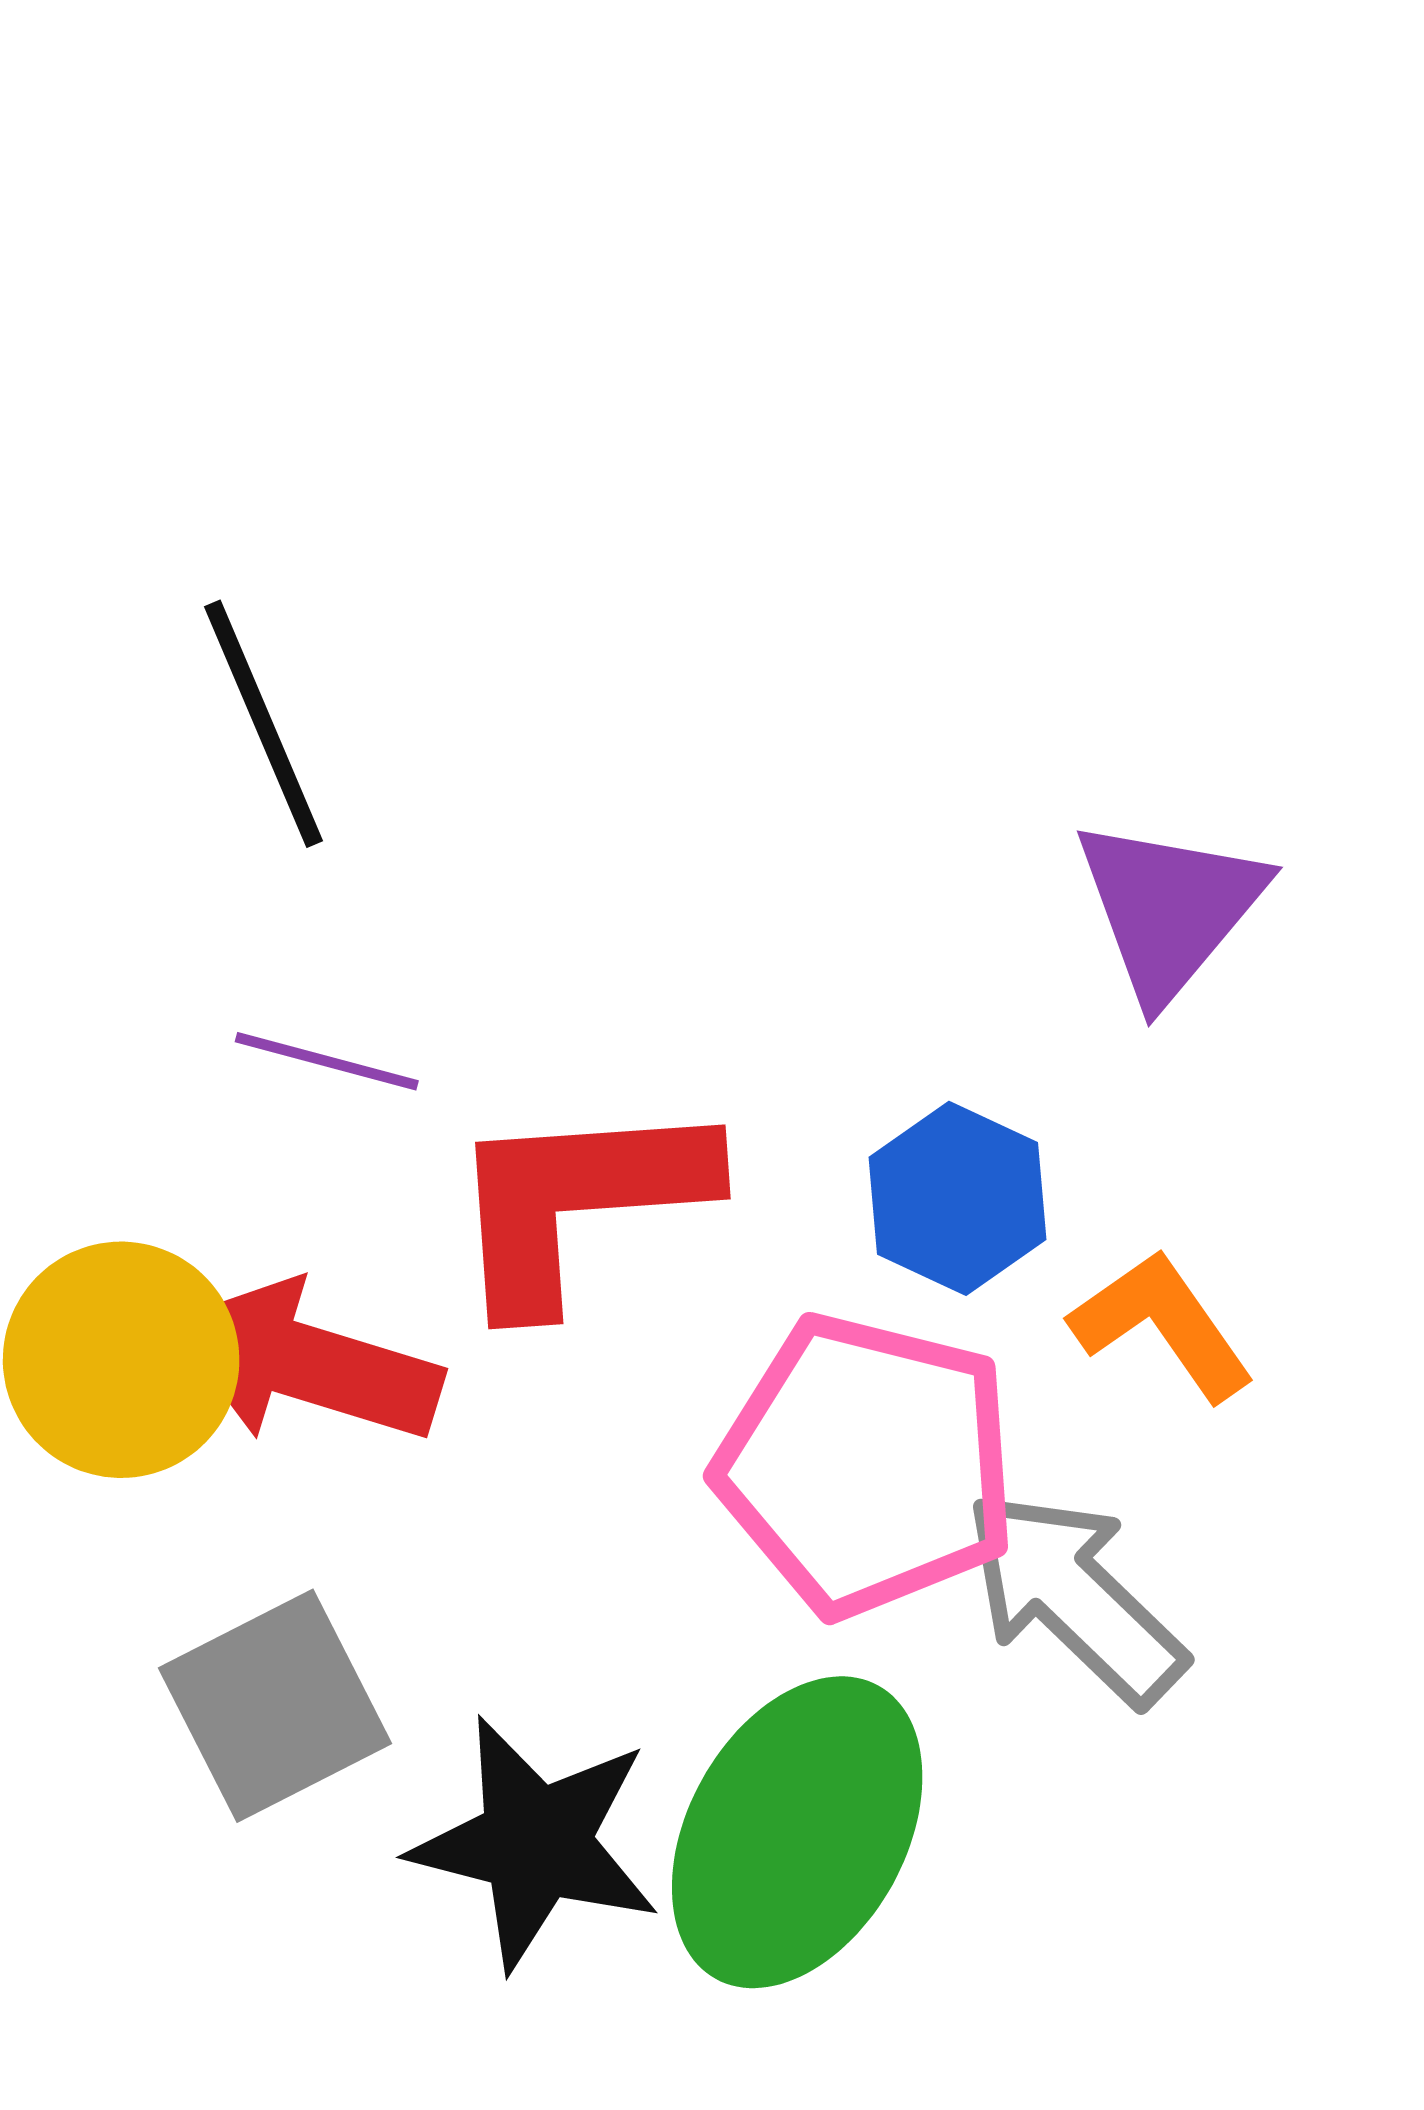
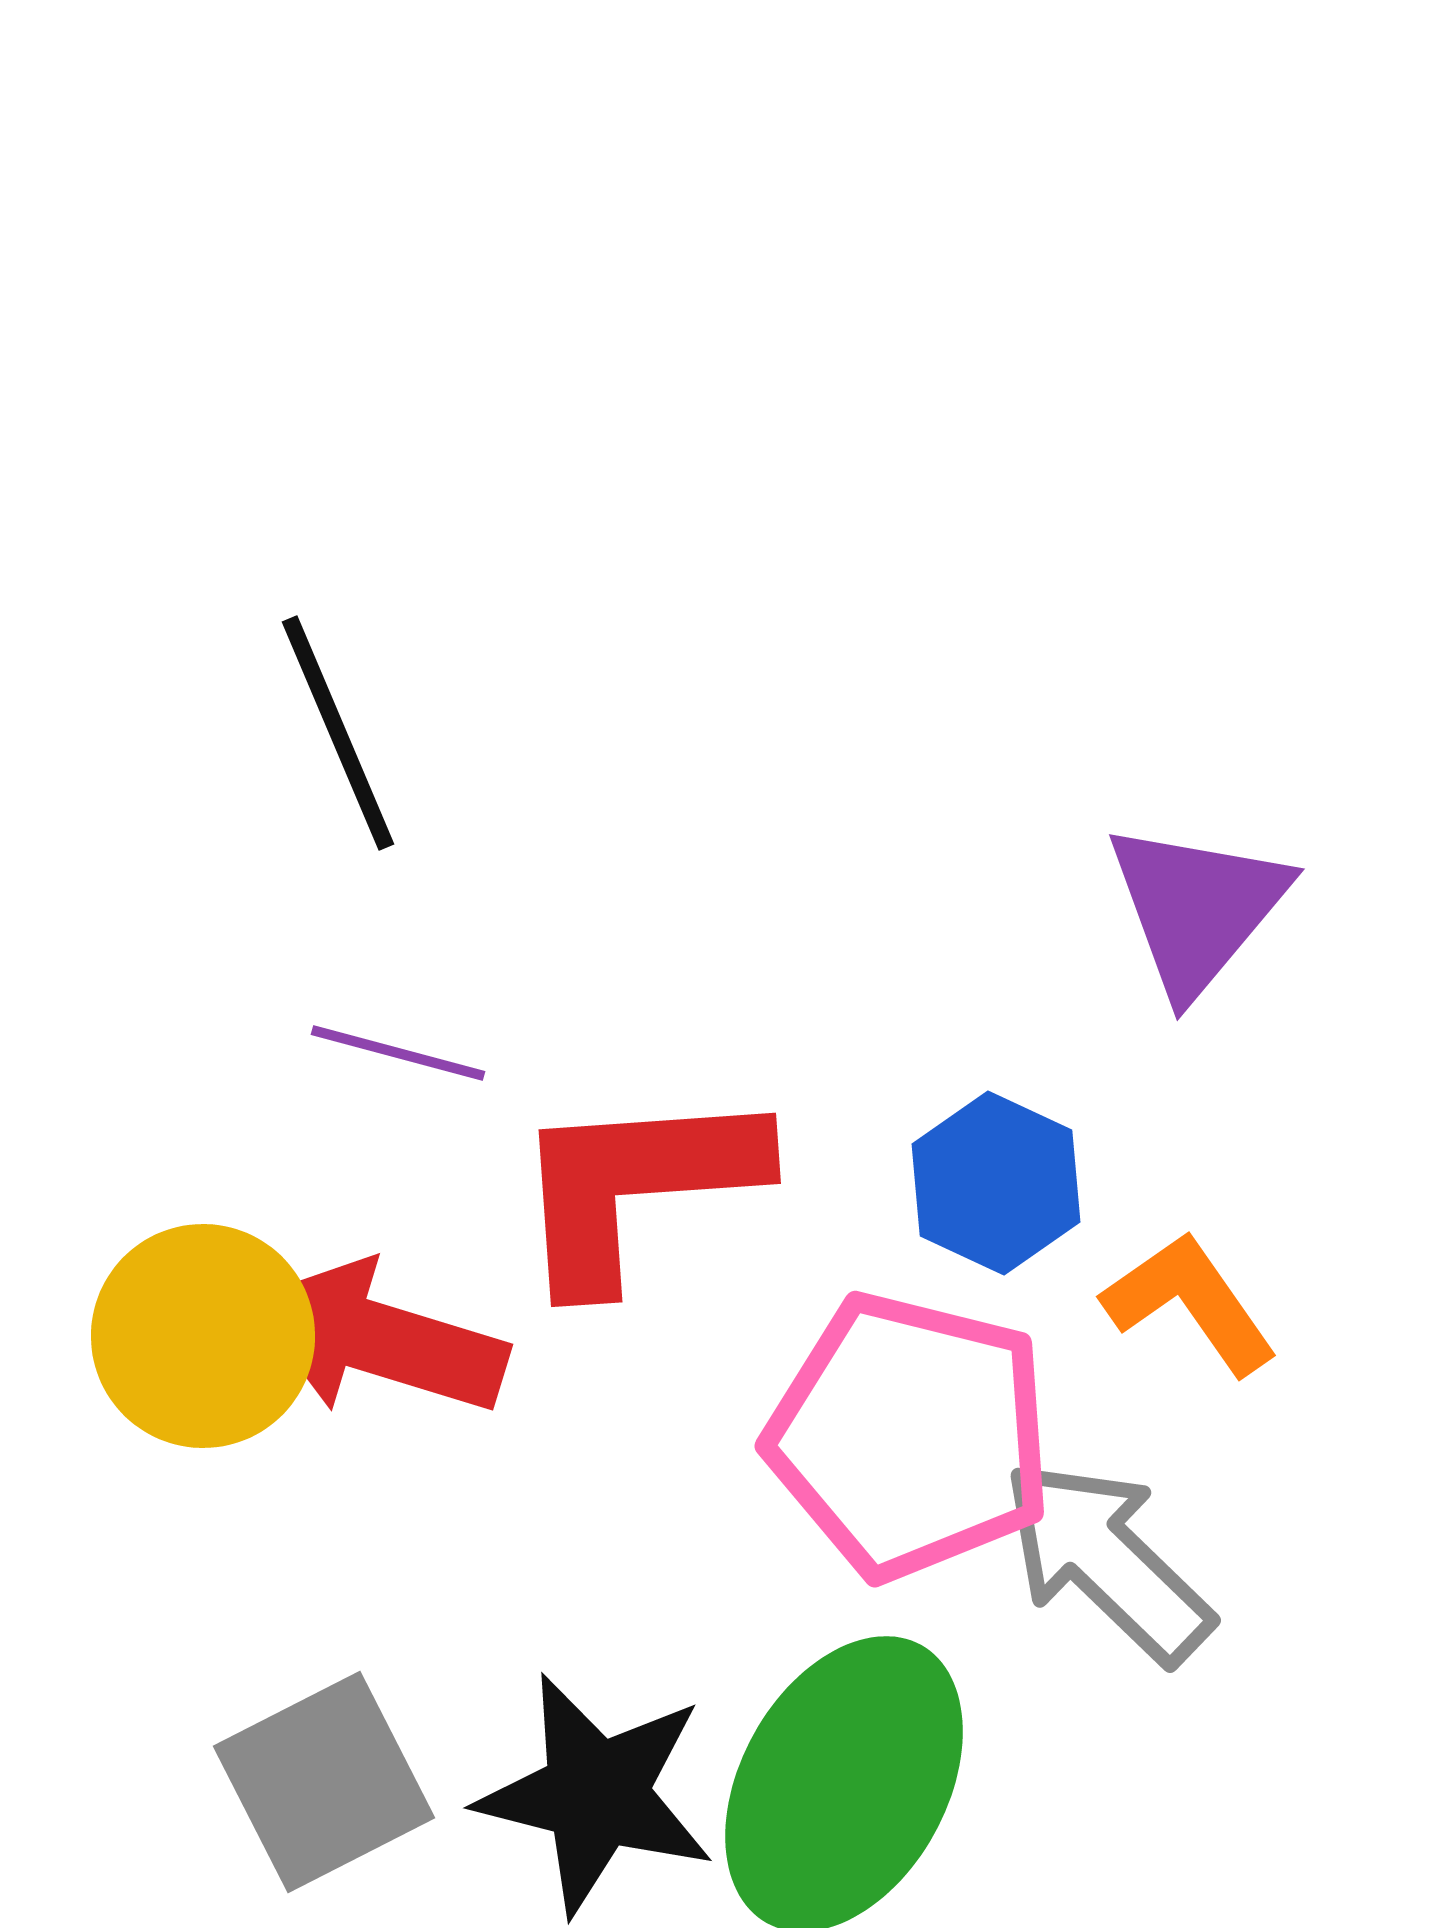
gray square: (275, 1706) -> (324, 1782), moved

